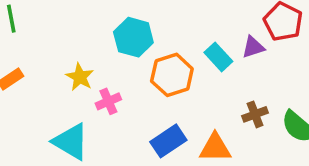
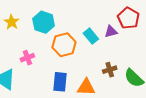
yellow star: (80, 77) -> (12, 22), moved
blue rectangle: (168, 141) -> (60, 82), turned -54

